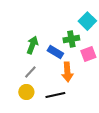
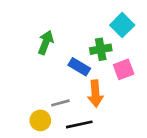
green arrow: (32, 45) -> (46, 43), moved
gray line: (30, 72) -> (60, 103), moved, turned 32

